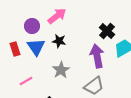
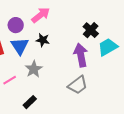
gray star: (61, 70) -> (34, 69), moved

